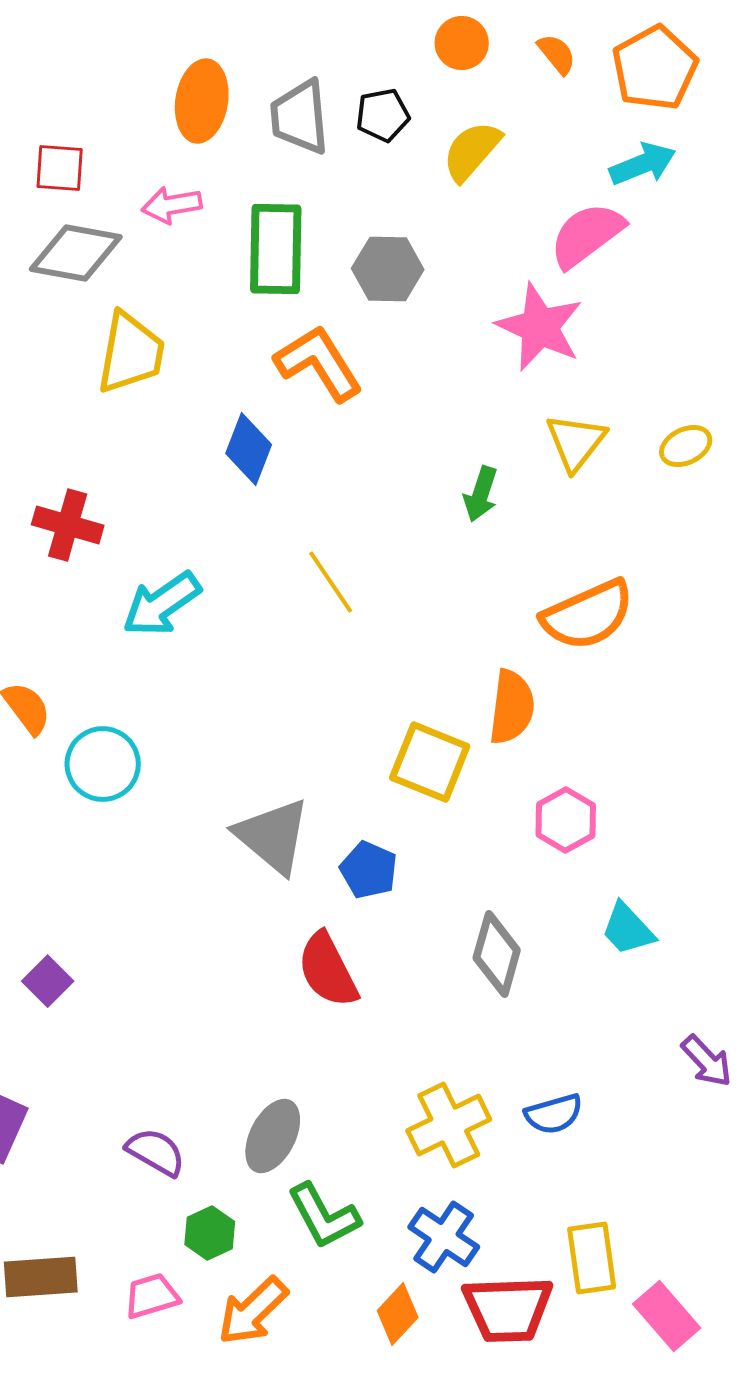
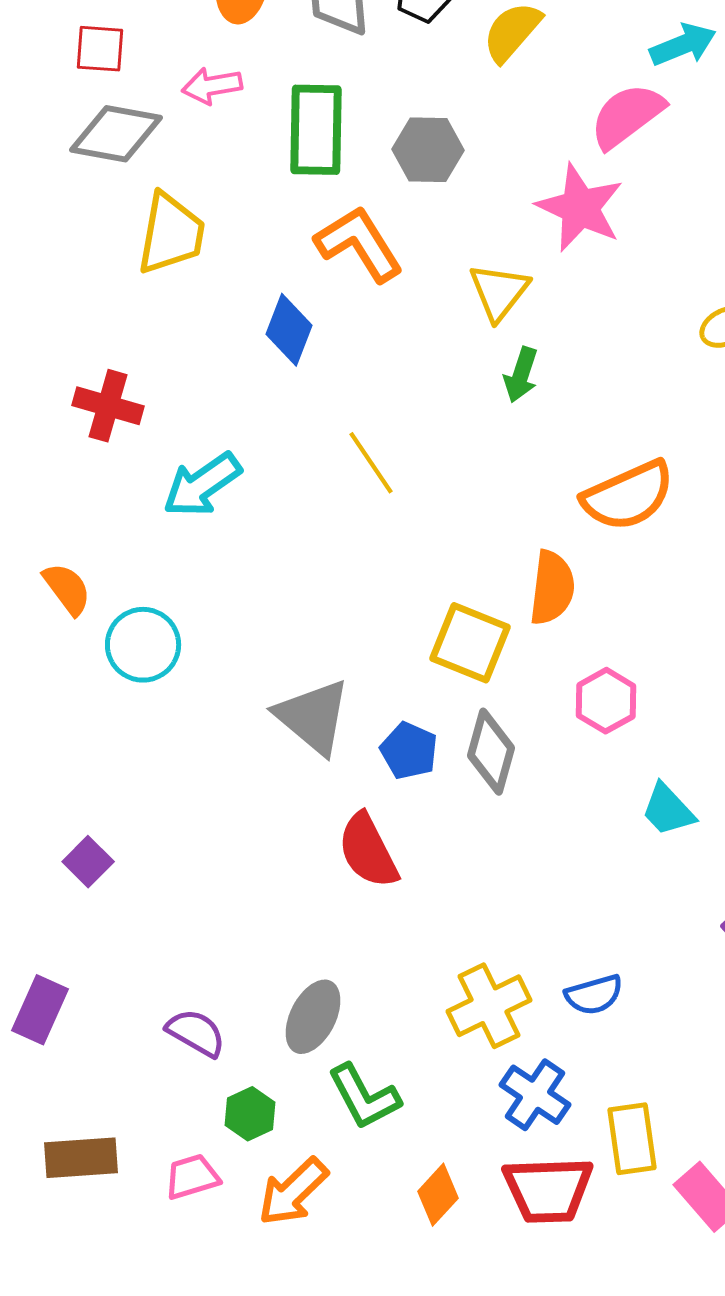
yellow triangle: (576, 442) -> (499, 292), moved
gray diamond: (497, 954) -> (491, 752), moved
blue cross: (444, 1237) -> (535, 1095), moved

